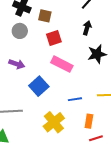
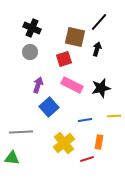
brown square: (45, 16) -> (75, 37), moved, size x1.5
black star: (97, 54) -> (101, 88), moved
purple arrow: (17, 64) -> (38, 85), moved, turned -91
red line: (96, 138) -> (87, 159), moved

